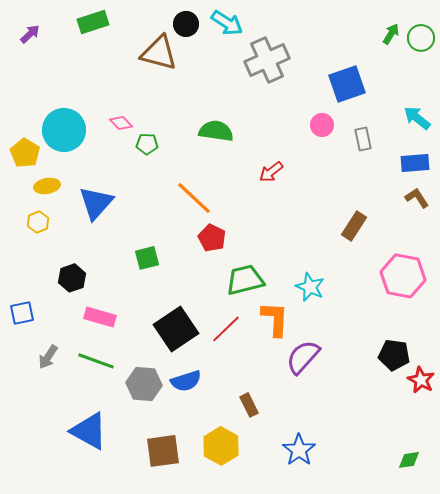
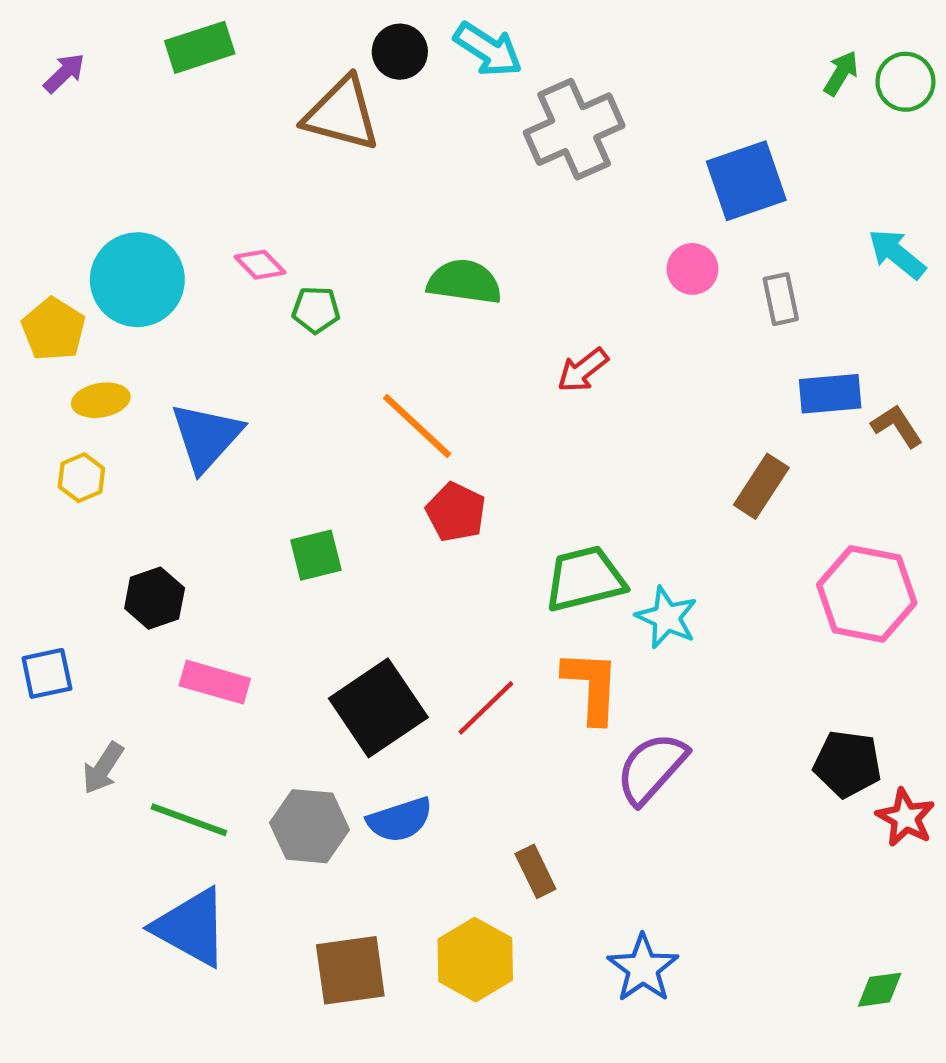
blue rectangle: (415, 163) -> (830, 394), moved
green trapezoid: (245, 280) -> (585, 579), moved
green line: (96, 361) -> (189, 820), moved

